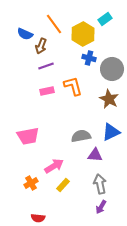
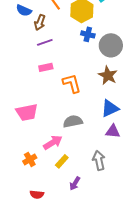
orange L-shape: (73, 86) -> (72, 83), moved
gray semicircle: (81, 136) -> (73, 121), moved
purple triangle: (95, 155) -> (113, 131), moved
purple arrow: (101, 207) -> (75, 183), moved

